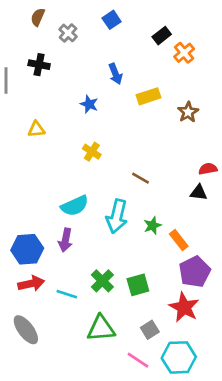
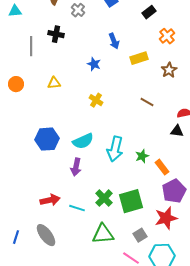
orange cross: (184, 53) -> (167, 36), moved
brown line: (141, 178) -> (147, 102), moved
blue hexagon: (27, 249) -> (47, 139), moved
green square: (138, 285) -> (131, 201), size x1.4
red star: (184, 307) -> (166, 218), turned 30

